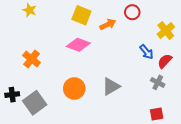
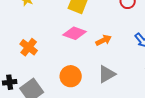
orange arrow: (108, 24) -> (104, 40), moved

